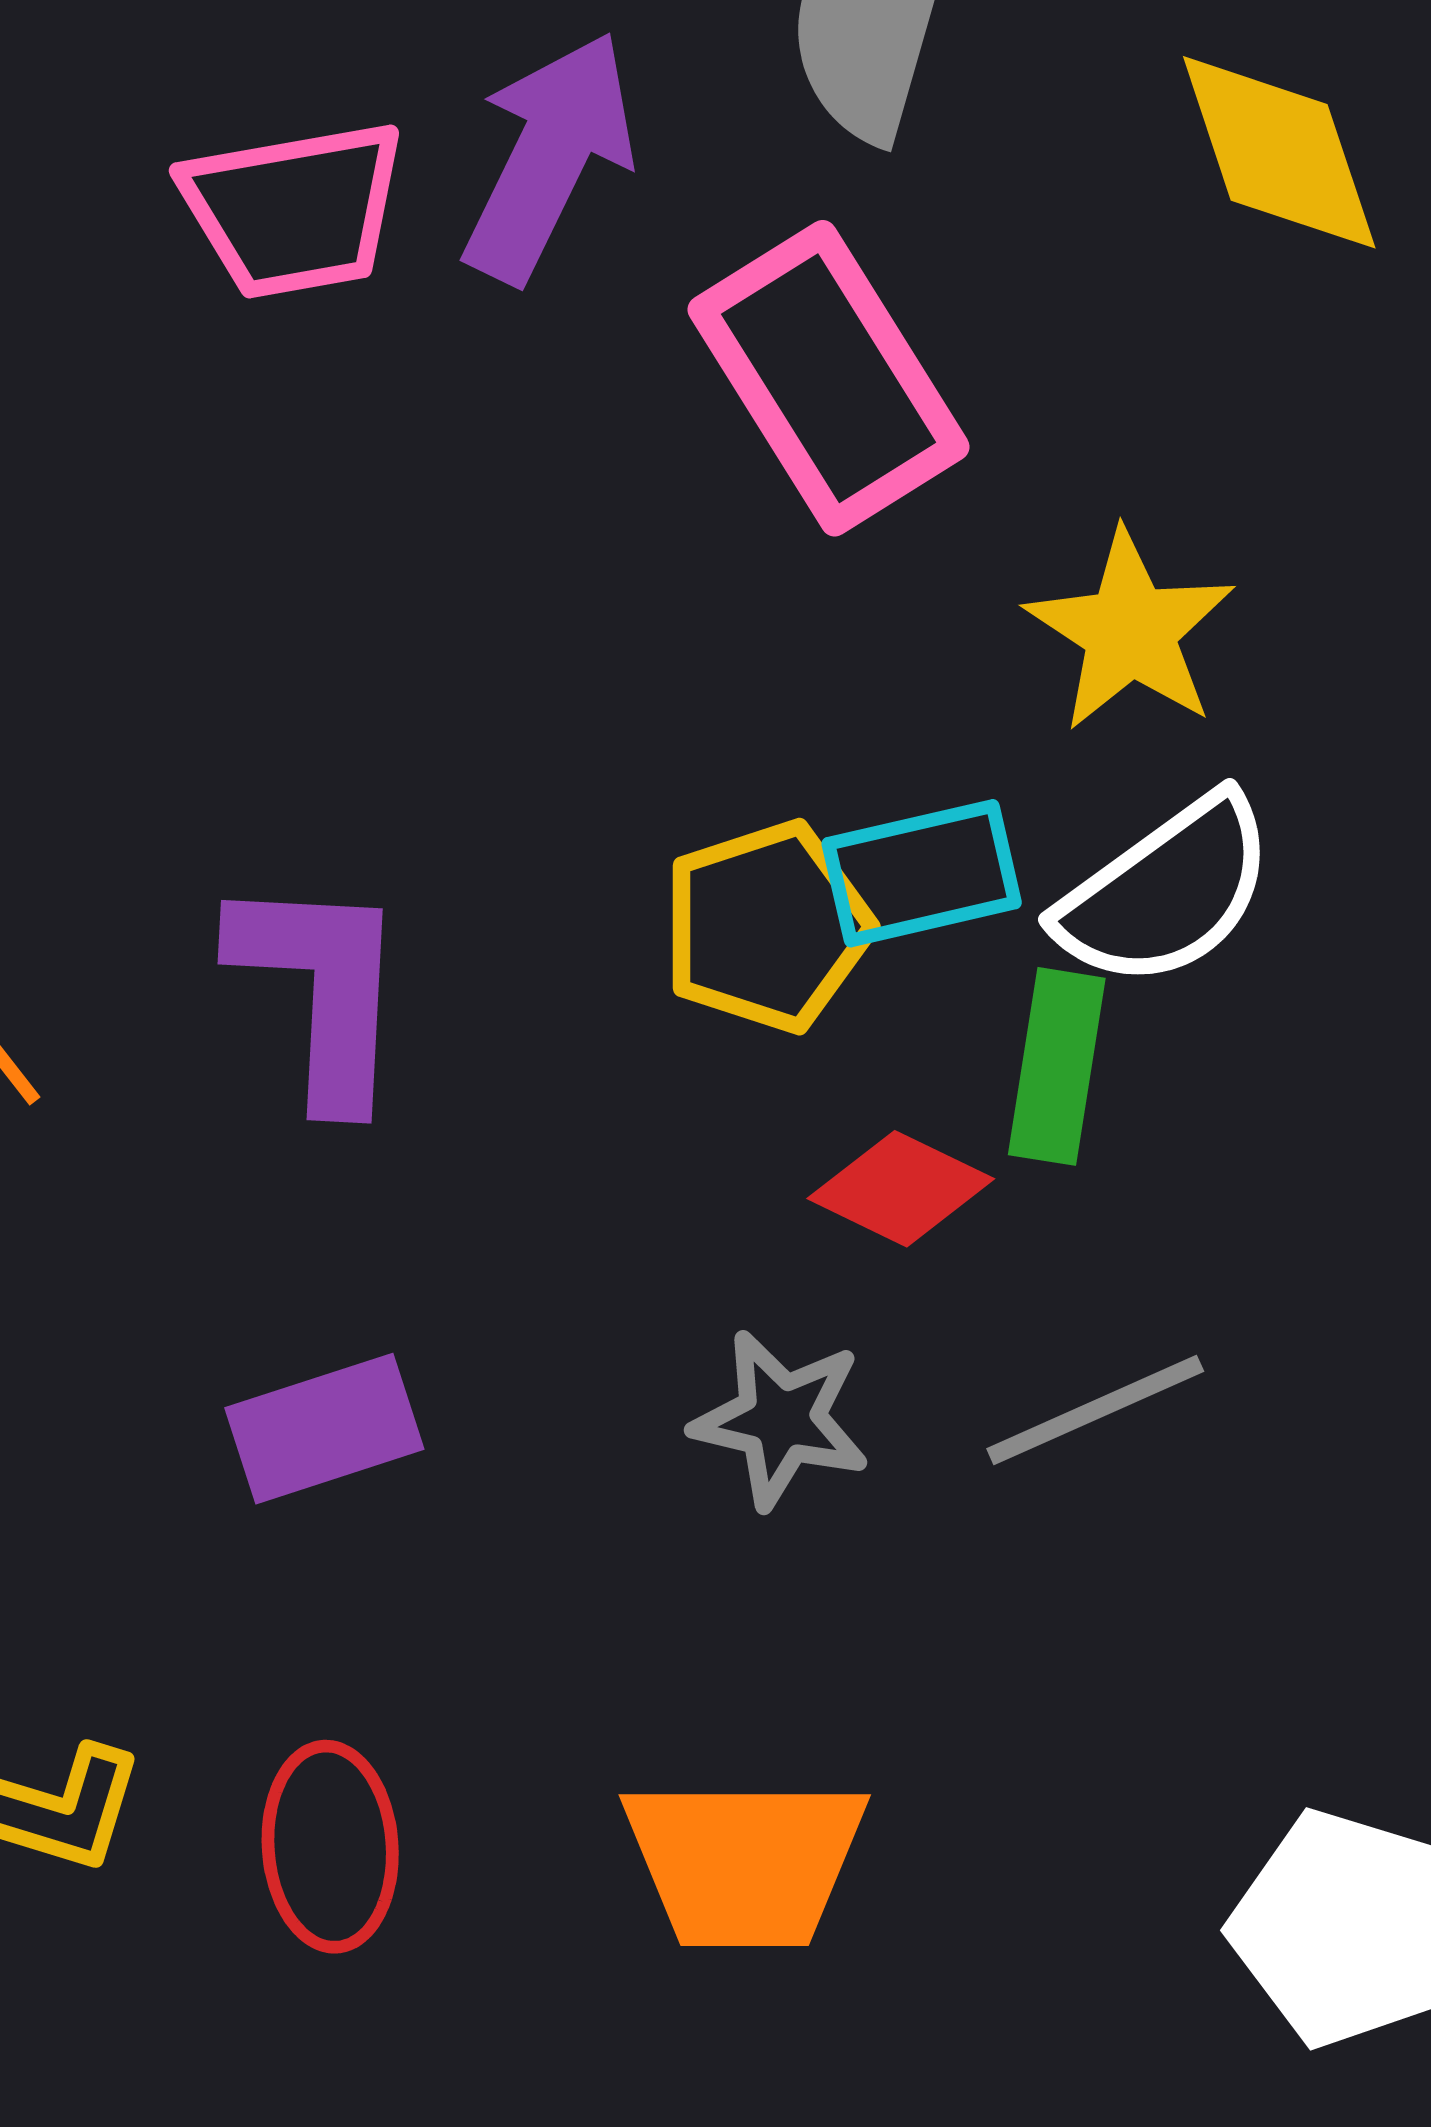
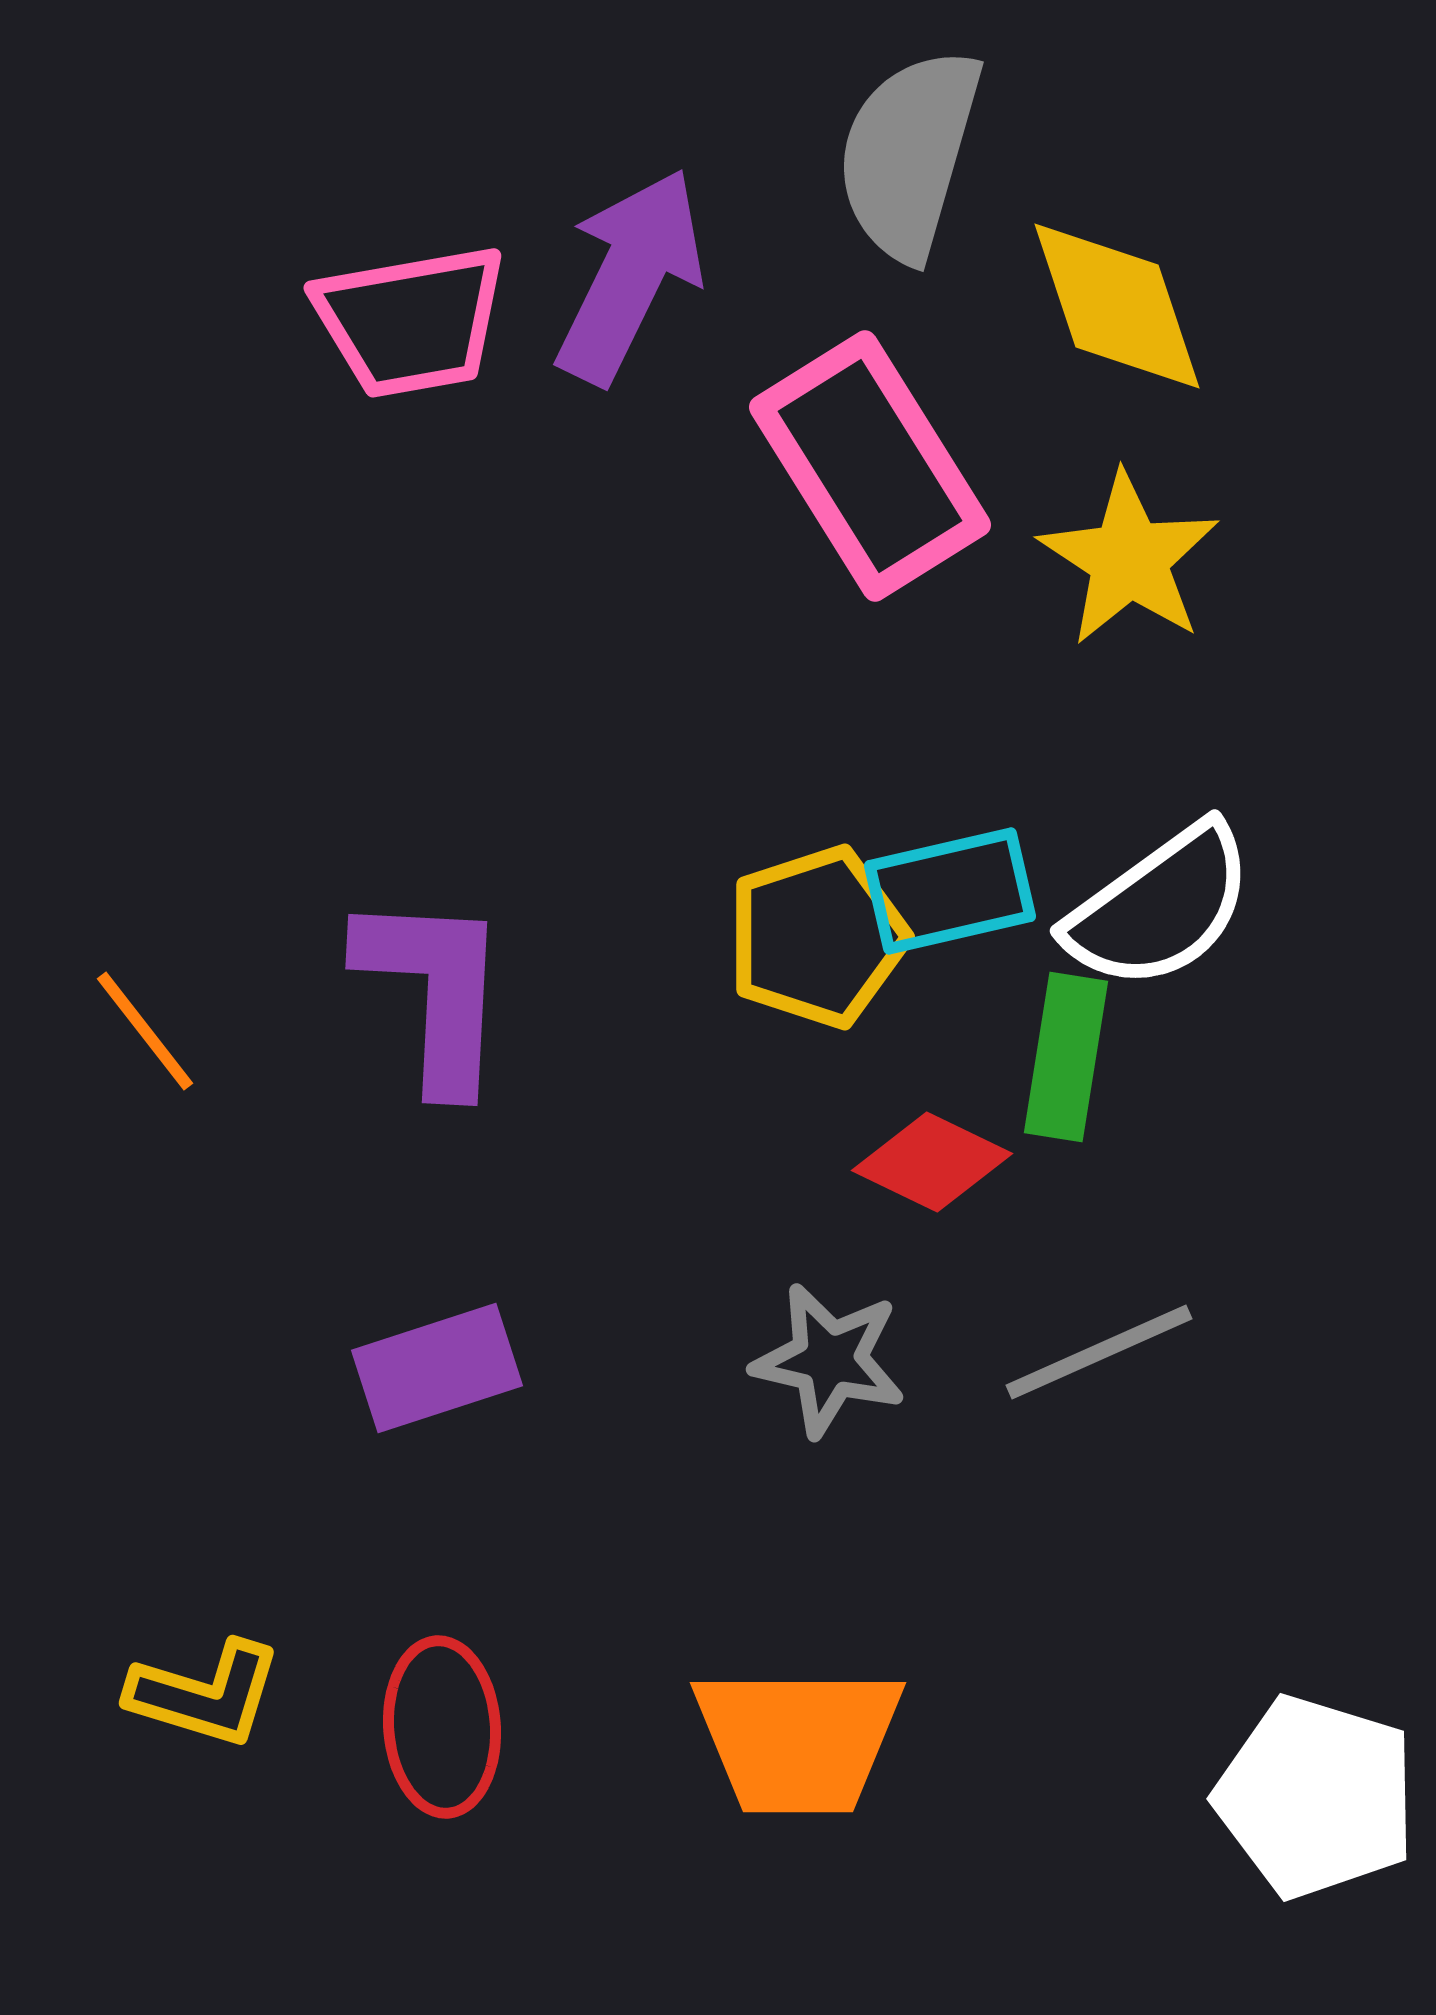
yellow diamond: (1279, 152) -> (1117, 306), moved
yellow star: (1130, 631) -> (1129, 559), moved

